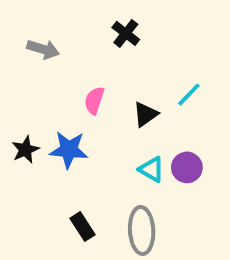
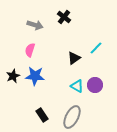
gray arrow: (43, 49) -> (35, 25), moved
pink semicircle: (94, 100) -> (30, 50), moved
gray ellipse: (142, 230) -> (72, 117), turned 30

